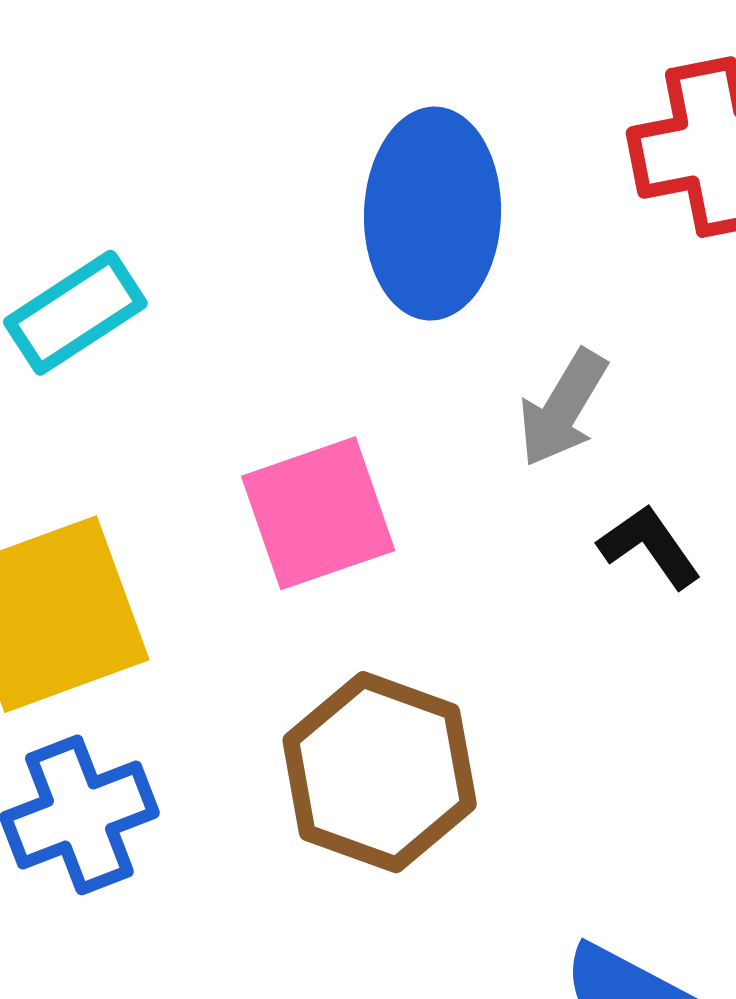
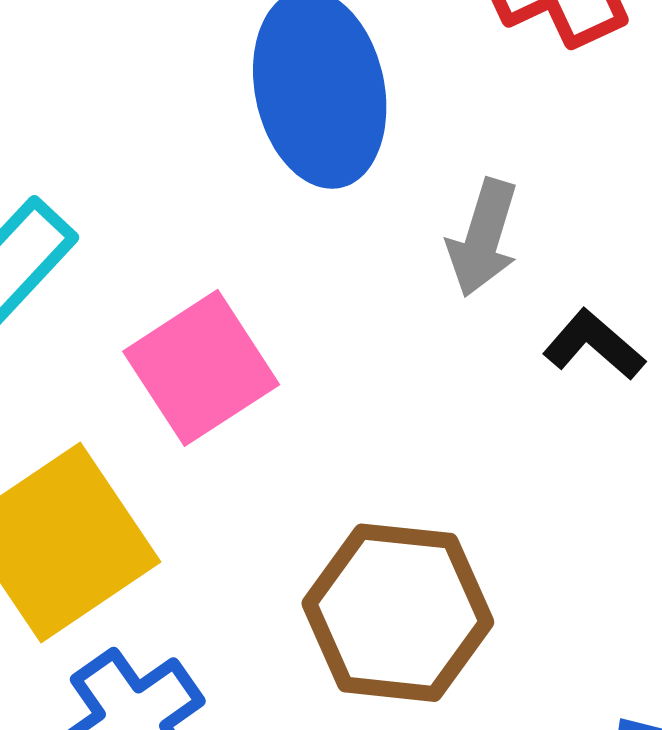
pink square: (318, 513) -> (201, 368), moved

